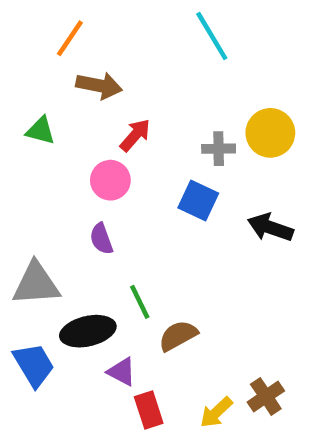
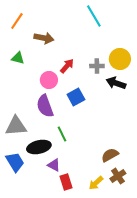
orange line: (70, 38) -> (17, 21), moved
red arrow: (135, 135) -> (67, 66), moved
blue square: (198, 200) -> (76, 97), moved, turned 36
black arrow: (270, 228) -> (116, 83), moved
purple semicircle: (101, 239) -> (45, 106), size x1.6
brown semicircle: (178, 336) -> (110, 155), moved

